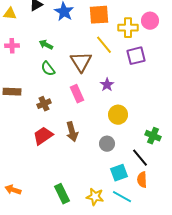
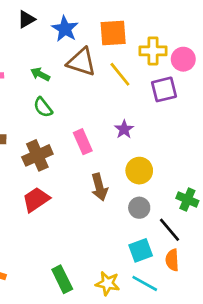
pink circle: (150, 21) -> (183, 59), moved
brown triangle: (81, 62) -> (81, 62), moved, turned -40
brown cross: (44, 104) -> (37, 155), size x1.5
brown arrow: (72, 132) -> (99, 187), moved
gray circle: (107, 144) -> (139, 208), moved

